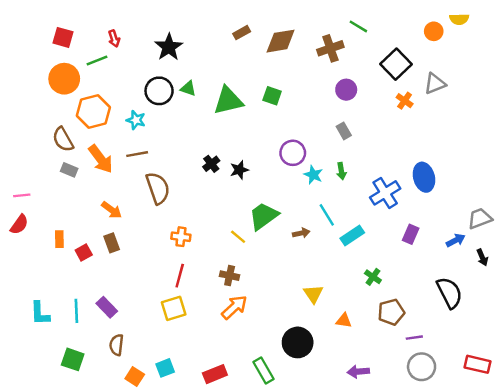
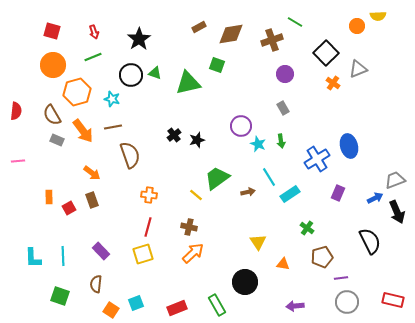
green line: (97, 60) -> (93, 57), moved
green square: (272, 96) -> (217, 65), moved
red semicircle: (19, 225) -> (16, 111), moved, turned -30
black arrow: (482, 257) -> (397, 212), size x1.6
purple rectangle: (107, 307) -> (101, 251), moved

